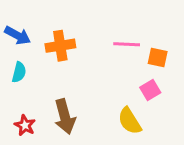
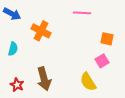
blue arrow: (18, 35) -> (12, 14), moved
pink line: (127, 44) -> (82, 13), moved
orange cross: (60, 46) -> (41, 31), turned 36

